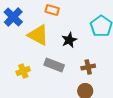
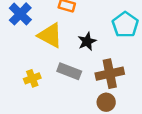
brown cross: (88, 67) -> (110, 74), size x1.6

